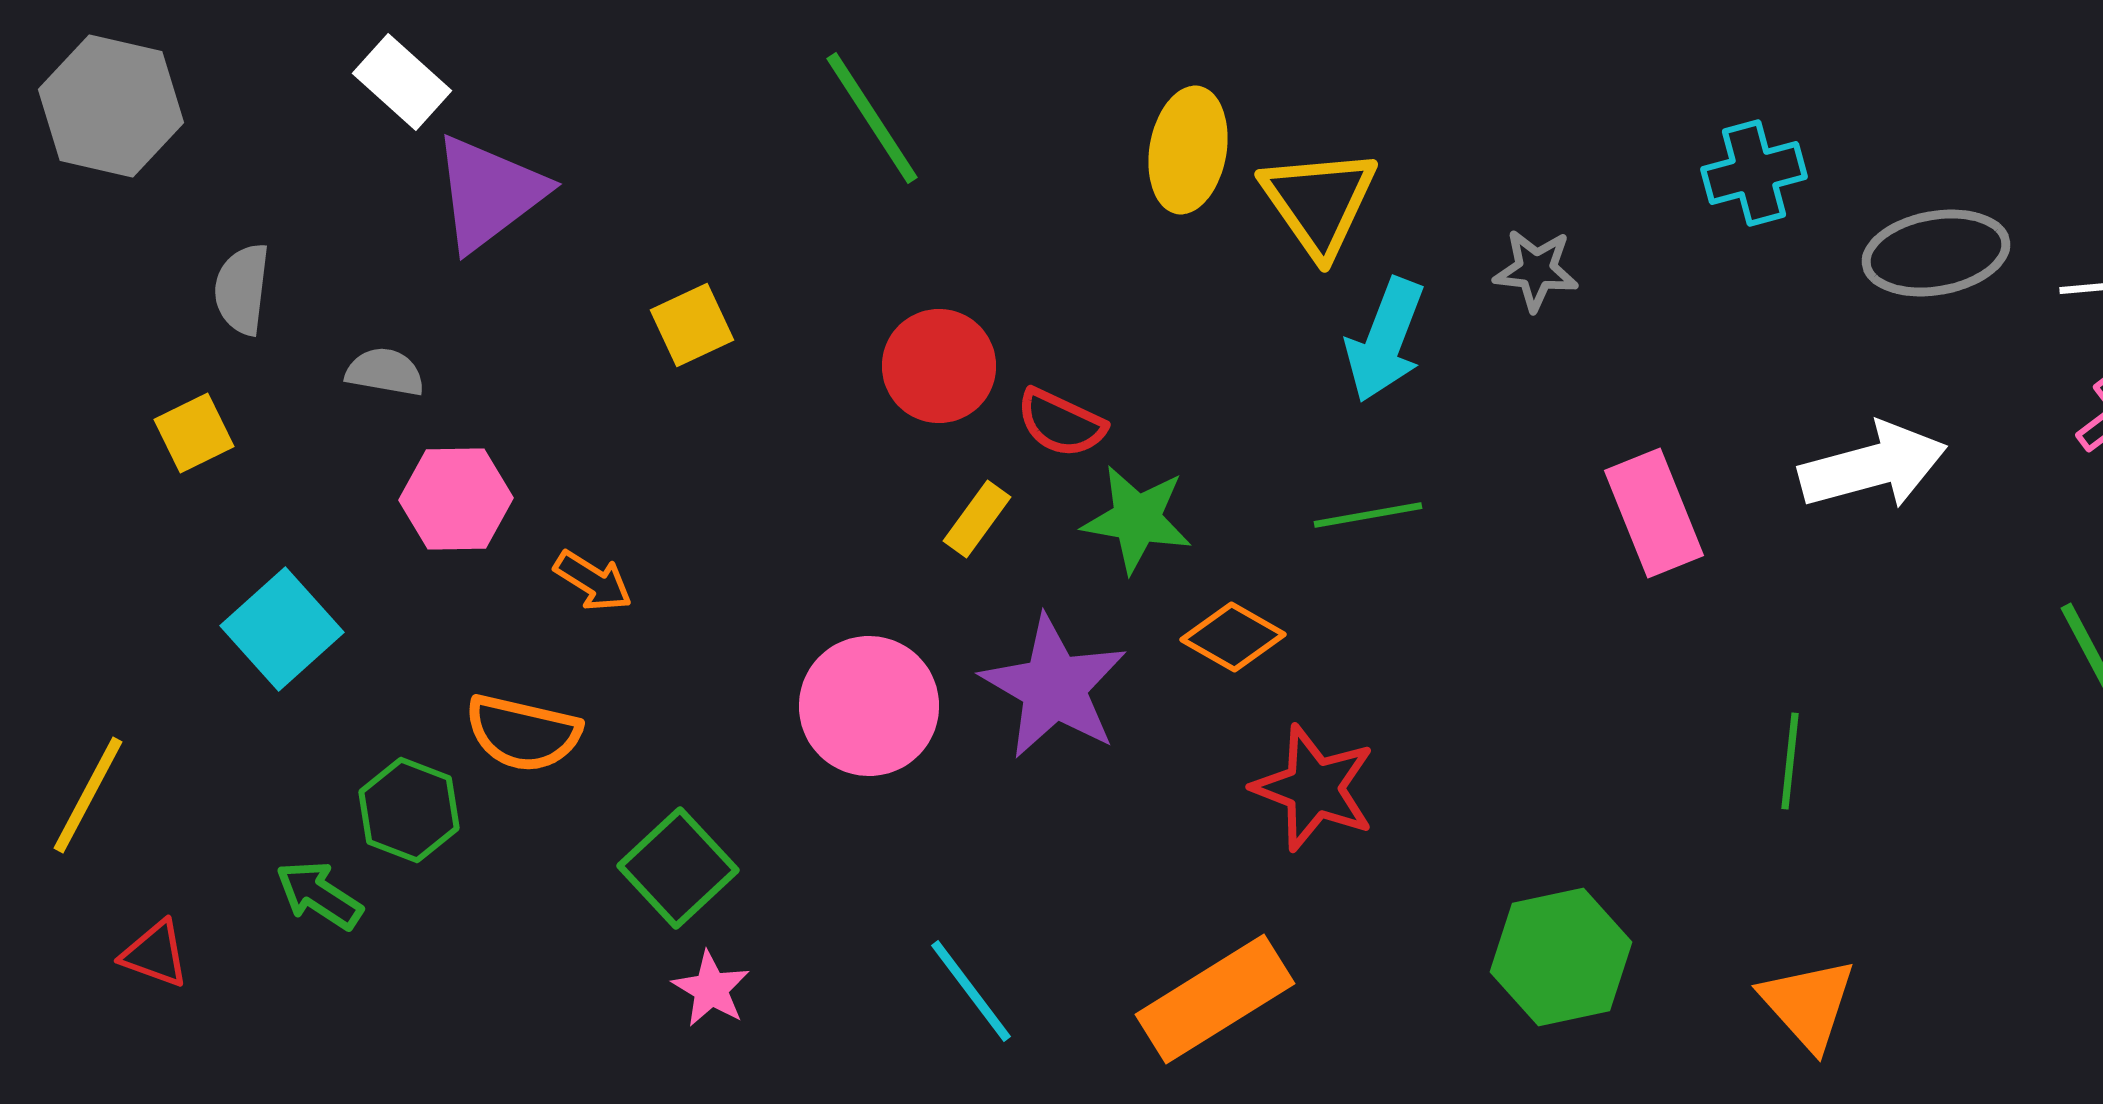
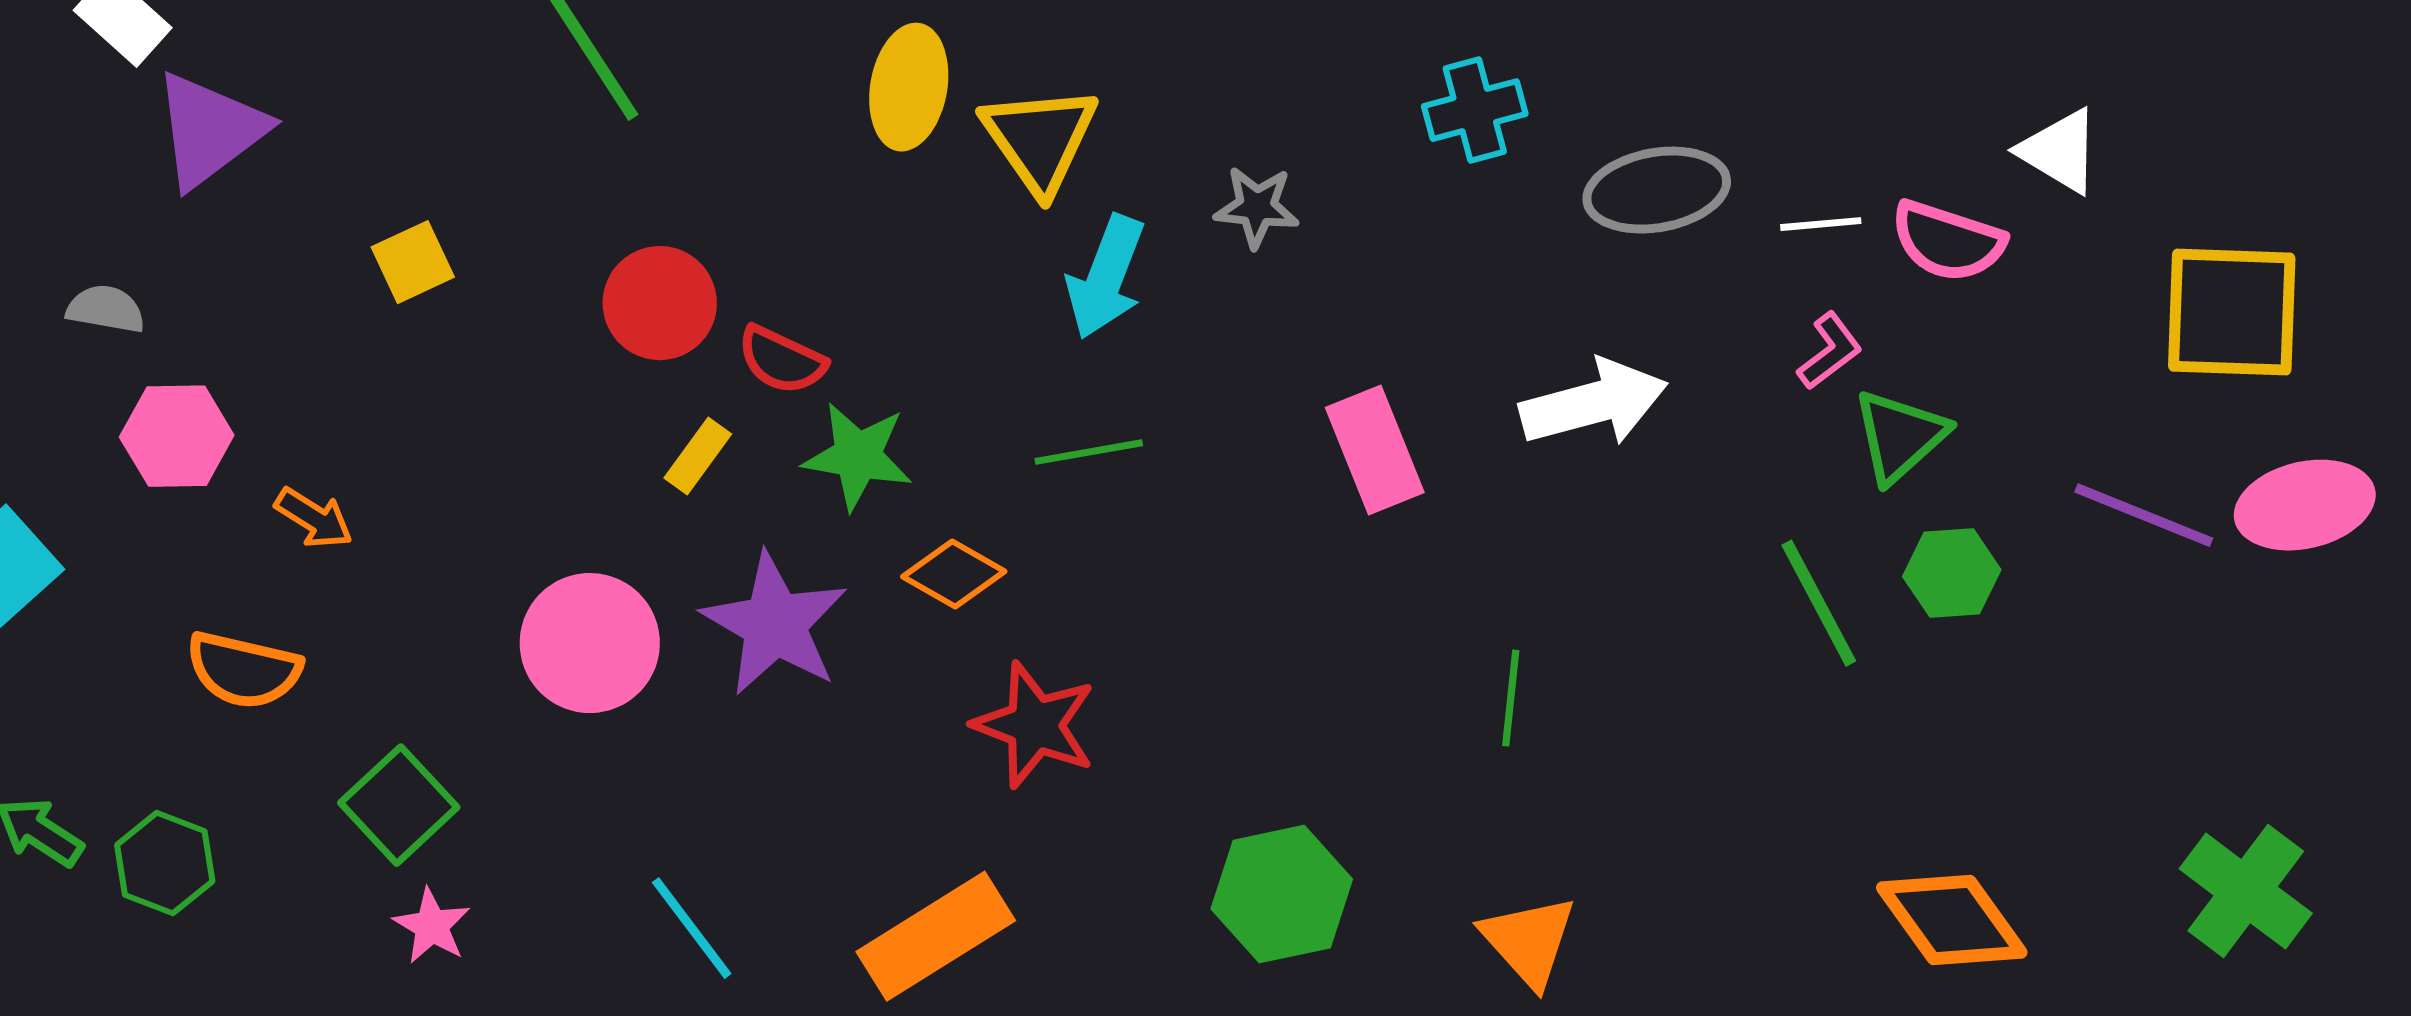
green hexagon: (409, 810) -> (165, 863), moved

